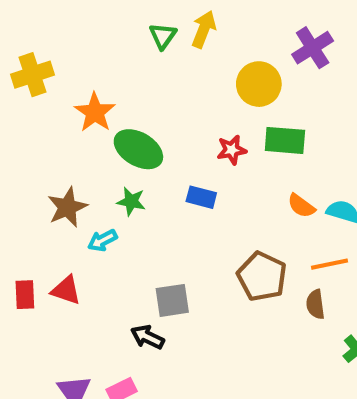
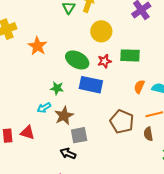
yellow circle: (259, 84) -> (101, 31), moved
green ellipse: (138, 149) -> (77, 60), moved
blue rectangle: (201, 197) -> (91, 85), size x1.6
orange semicircle: (301, 206) -> (139, 87), turned 80
brown star: (67, 207) -> (64, 116), moved

